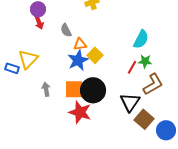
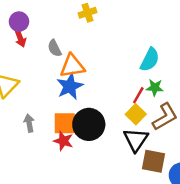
orange triangle: (80, 44) -> (72, 66), size x1.5
yellow square: (95, 55) -> (136, 114), moved
red star: (80, 112) -> (63, 141), moved, size x0.7
brown square: (144, 119) -> (154, 161), turned -30

